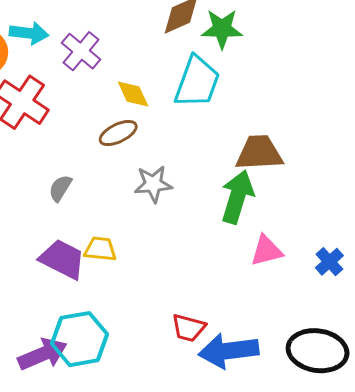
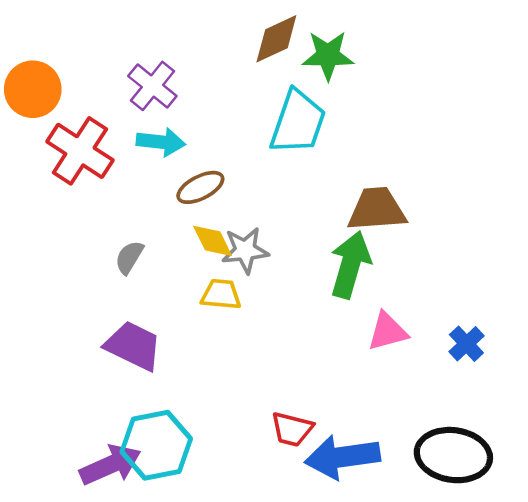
cyan arrow: (29, 33) -> (161, 142), moved
yellow diamond: (133, 94) -> (213, 241), moved
yellow trapezoid: (100, 249) -> (221, 294), moved

